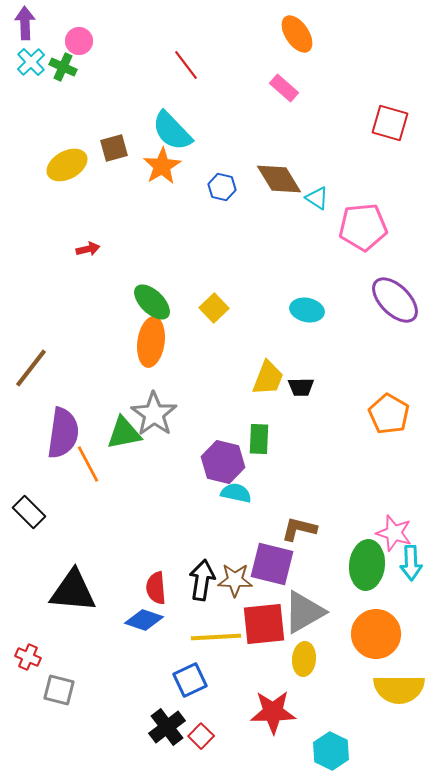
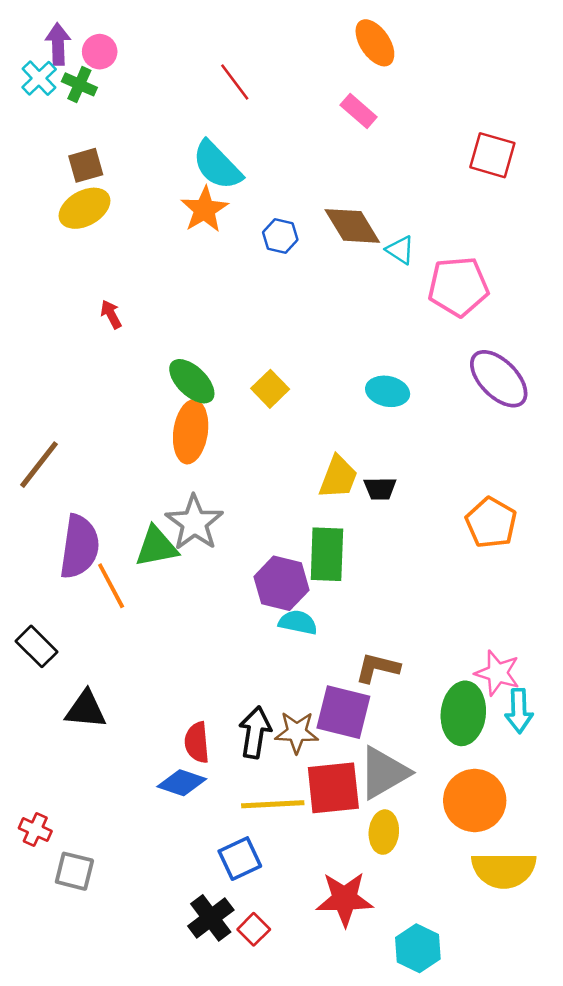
purple arrow: (25, 23) -> (58, 44), moved
brown square: (114, 148) -> (86, 165), moved
red arrow: (88, 249) -> (111, 314), turned -105
green rectangle: (259, 439) -> (327, 554), size x1.4
black triangle: (73, 591) -> (86, 710), moved, size x0.7

